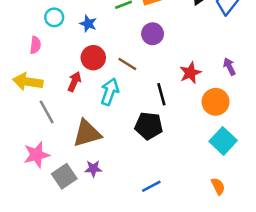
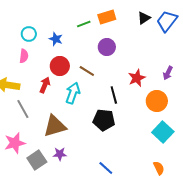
pink semicircle: (35, 45) -> (24, 56), moved
purple arrow: (229, 67) -> (168, 73), turned -128
blue line: (151, 186) -> (106, 168), turned 70

